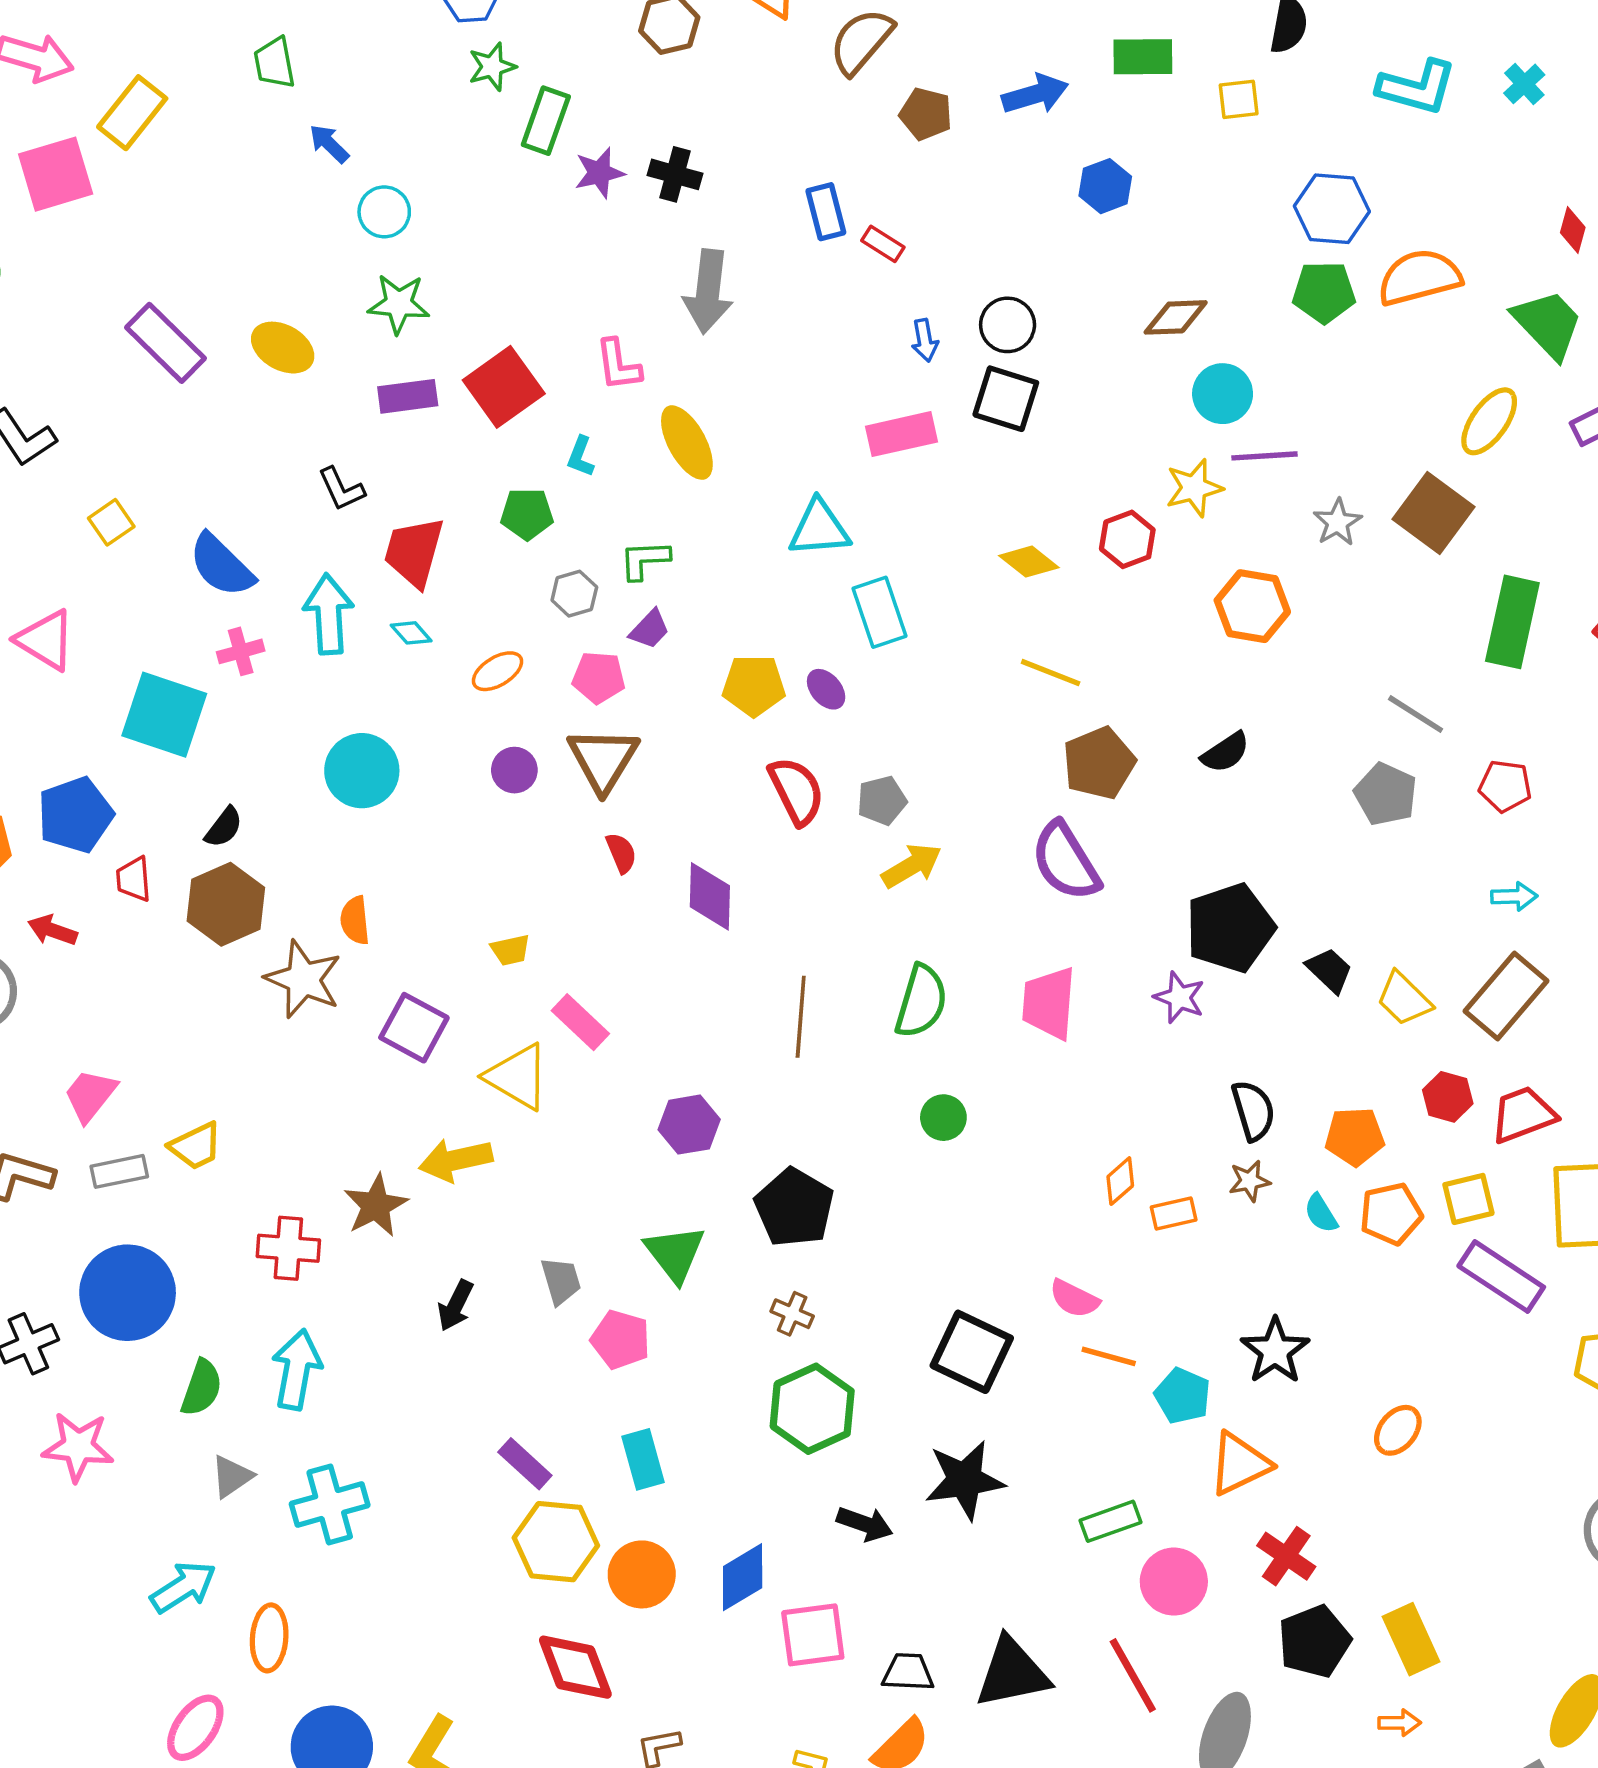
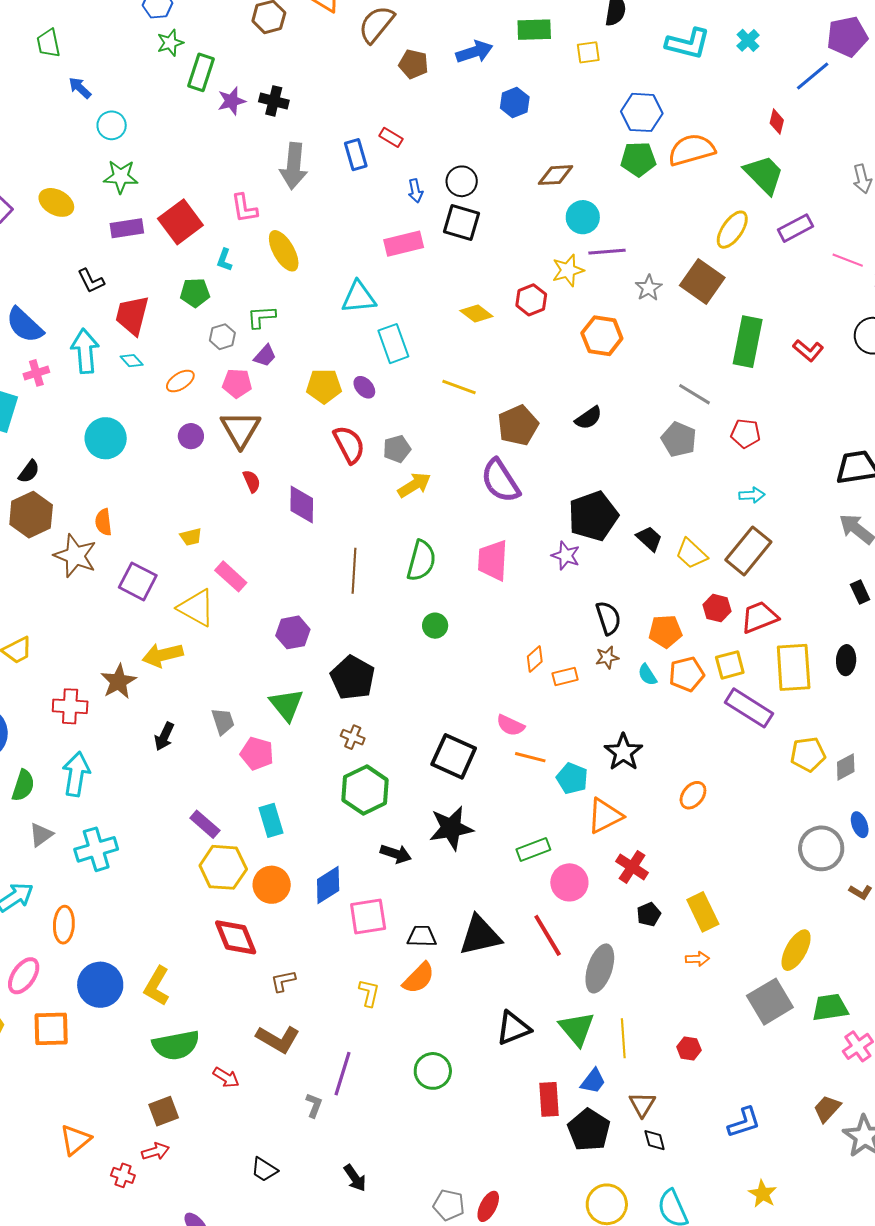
blue rectangle: (826, 212) -> (356, 155), moved
yellow line: (1051, 673) -> (459, 387), moved
black pentagon: (1314, 1641) -> (649, 914), size x0.6

